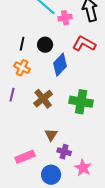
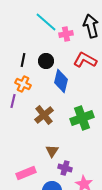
blue diamond: (60, 65) -> (61, 81), turned -30
purple line: (12, 95) -> (13, 101), moved
green cross: (81, 102) -> (82, 118), turned -30

